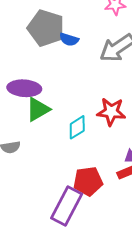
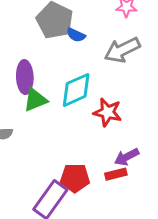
purple ellipse: (24, 88) -> (25, 77), turned 76
cyan diamond: (77, 127) -> (76, 90), moved, size x1.5

